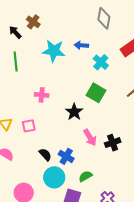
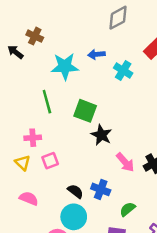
gray diamond: (104, 18) -> (118, 18), turned 60
green line: (16, 61) -> (47, 102), moved
green square: (96, 93) -> (85, 111), moved
pink cross: (42, 95) -> (33, 138), moved
cyan circle: (54, 177) -> (74, 217), moved

